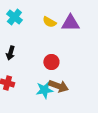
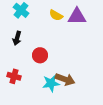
black arrow: (10, 53) -> (17, 38), moved
red circle: (51, 62) -> (40, 55), moved

